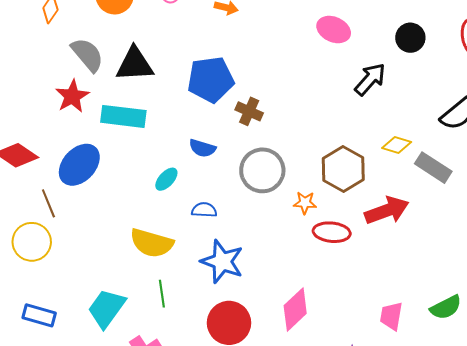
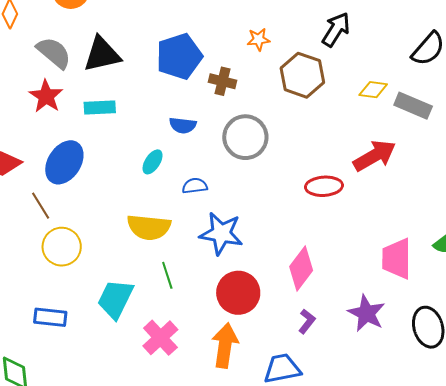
cyan rectangle: (123, 116) -> (100, 108), size x0.7
brown hexagon: (343, 169) -> (302, 75), moved
orange star: (305, 203) -> (258, 39), moved
yellow circle: (32, 242) -> (62, 247), moved
pink trapezoid: (391, 316) -> (397, 259), size x1.4

